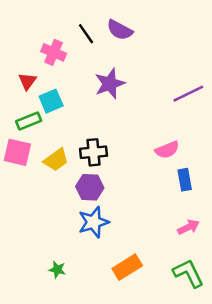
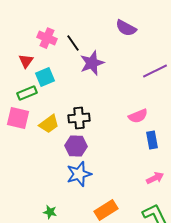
purple semicircle: (120, 30) -> (126, 28), moved
black line: (86, 34) -> (73, 43), moved

